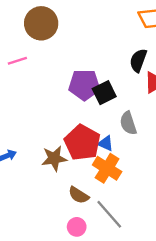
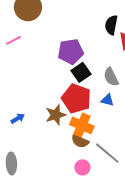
black square: (104, 93) -> (81, 72), moved
blue triangle: (106, 143) -> (107, 100), moved
orange cross: (107, 168) -> (82, 125), moved

